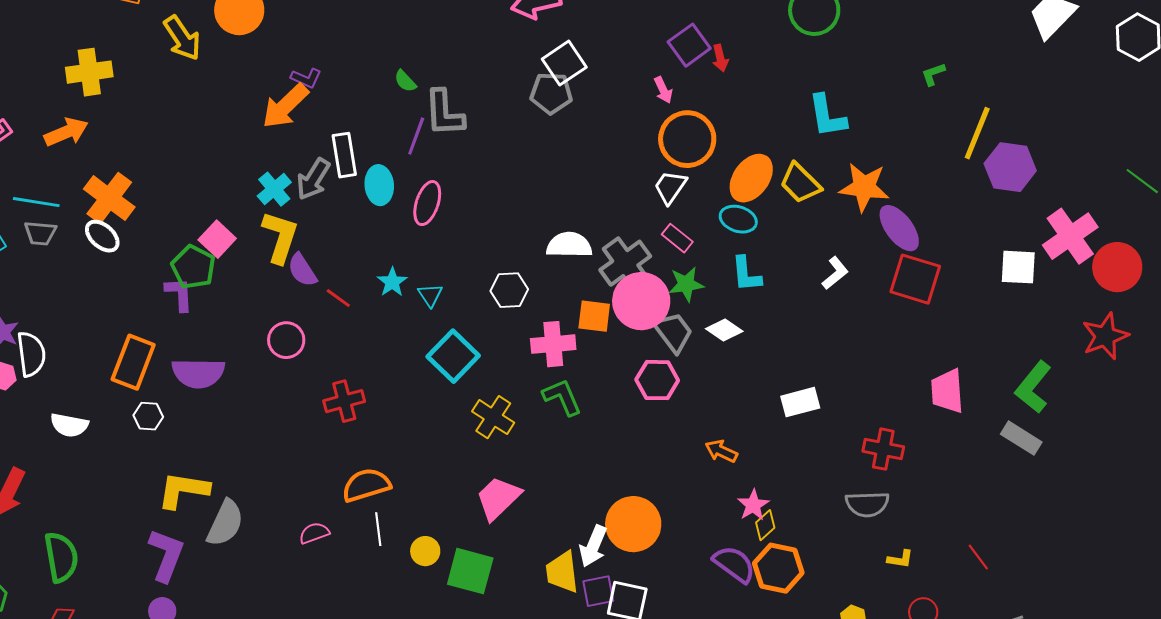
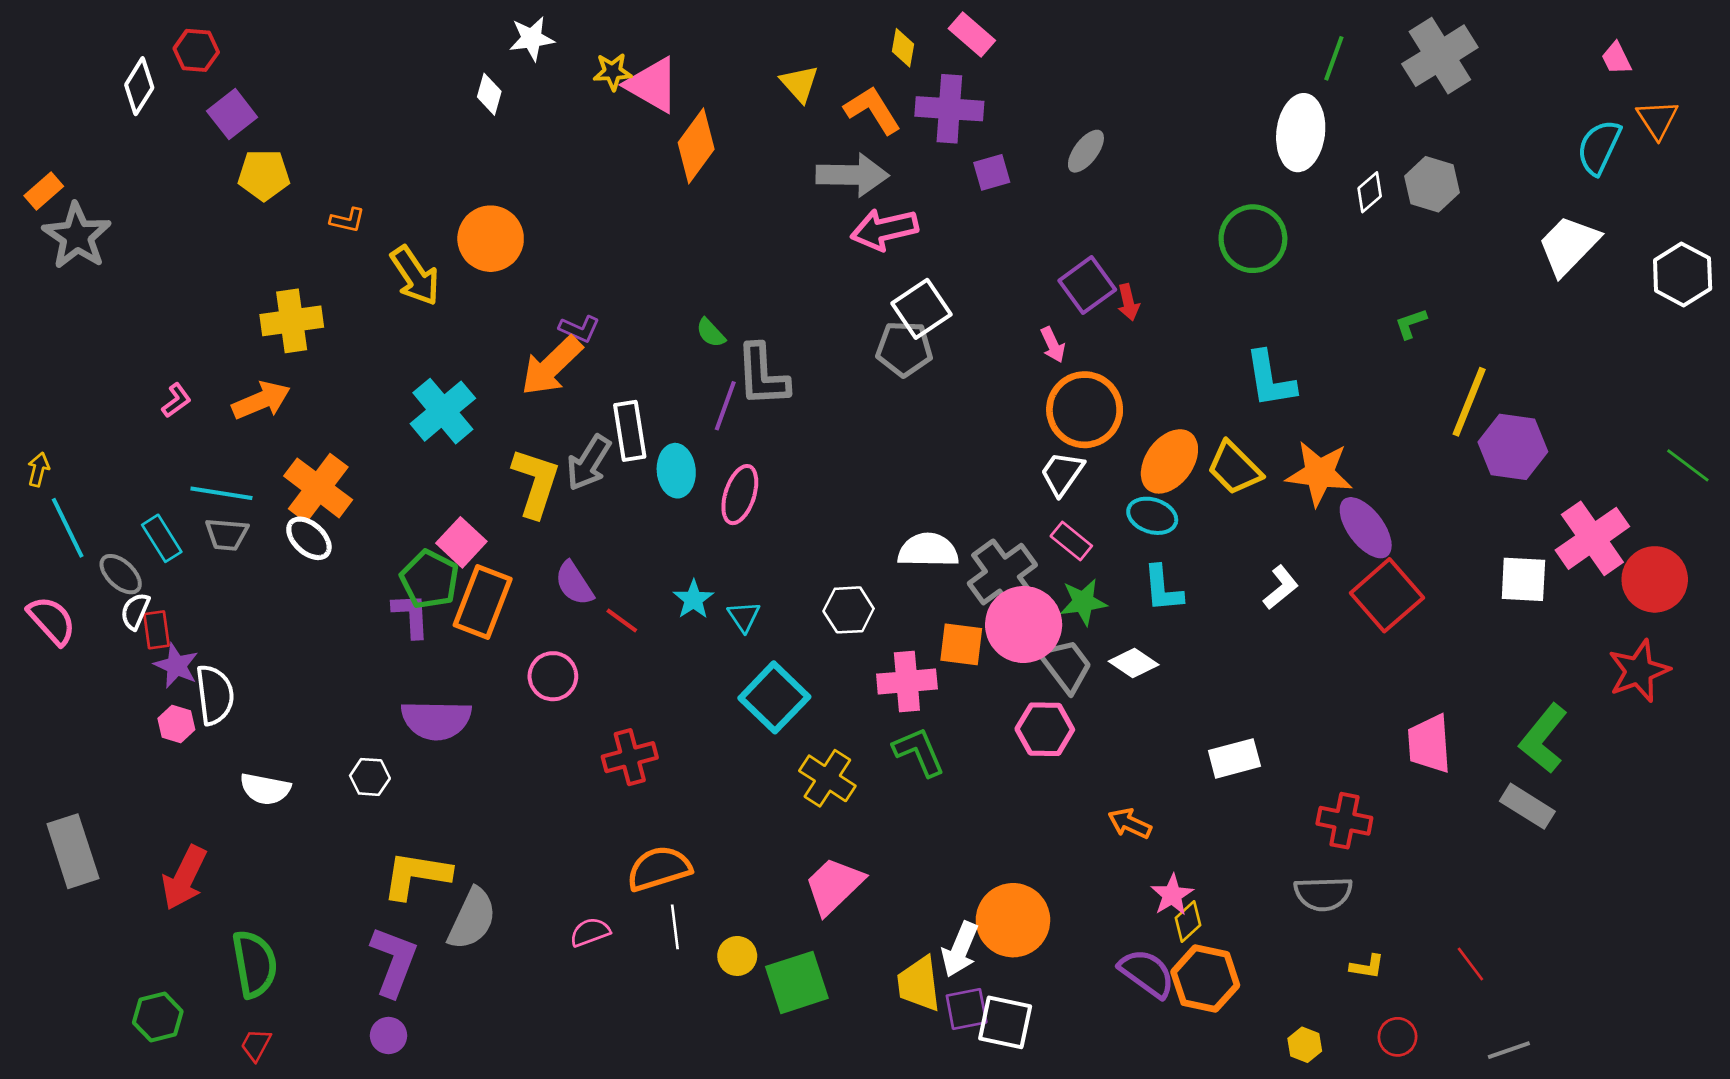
cyan cross: (274, 189) -> (443, 411), moved, size x1.4
yellow L-shape: (280, 237) -> (536, 483), moved
red square: (915, 279) -> (1387, 595), turned 32
orange rectangle: (133, 362) -> (483, 602), moved
green square: (470, 571) -> (797, 982), turned -33

